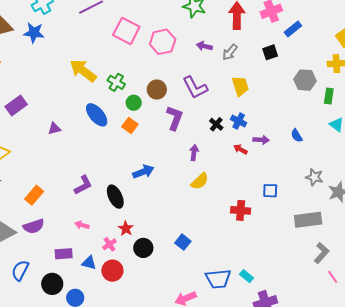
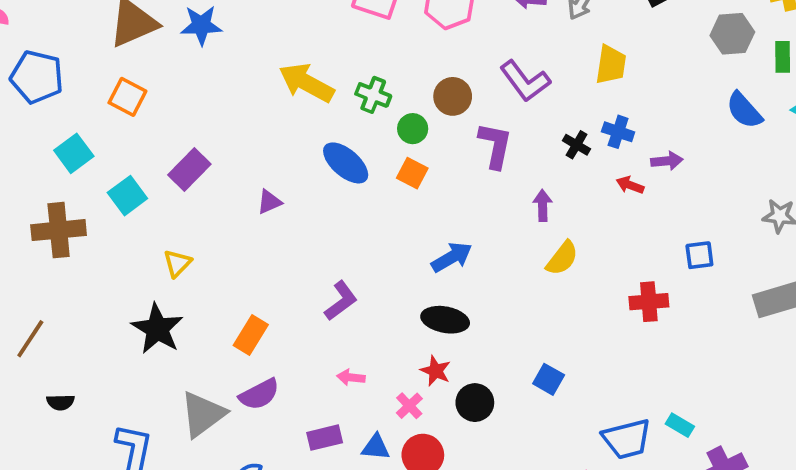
yellow trapezoid: (240, 86) -> (611, 65), turned 35
blue semicircle: (297, 136) -> (744, 110), moved, size x1.5
black ellipse: (115, 197) -> (445, 320), moved, turned -45

